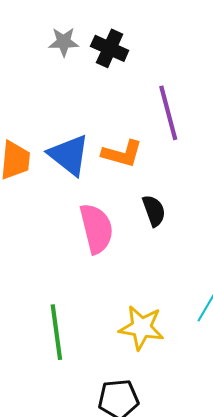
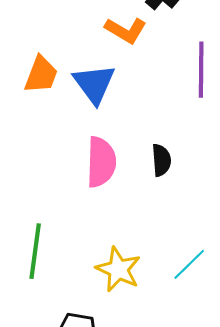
orange L-shape: (122, 154) -> (126, 30), moved

